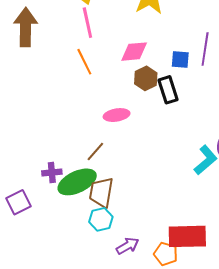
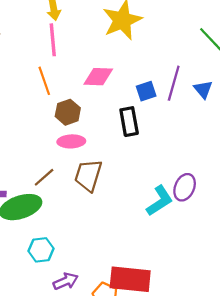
blue square: (180, 60) -> (146, 91), turned -30
brown hexagon: (146, 78) -> (68, 112), moved
brown trapezoid: (101, 192) -> (88, 175), moved

